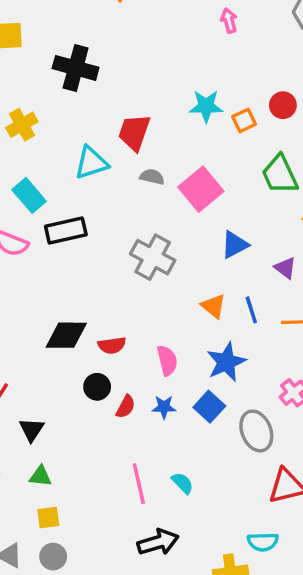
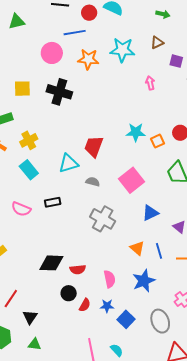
black cross: (76, 68) -> (59, 92), moved
gray semicircle: (152, 177) -> (93, 182), moved
cyan rectangle: (29, 195) -> (29, 170), moved
black rectangle: (66, 231) -> (53, 202), size x0.7
blue square: (209, 407) -> (126, 319), moved

